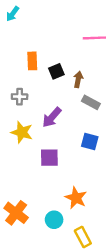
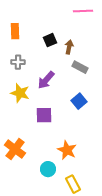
orange rectangle: (32, 61) -> (15, 31), moved
blue square: (90, 141) -> (79, 101), turned 35
orange cross: (16, 213) -> (15, 149), moved

